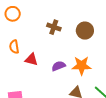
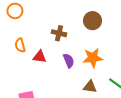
brown cross: (54, 27) -> (59, 33), moved
purple semicircle: (59, 66) -> (69, 61), turned 96

